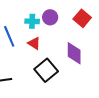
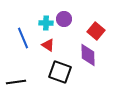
red square: (82, 18) -> (96, 31), moved
black square: (46, 70) -> (60, 72), turned -30

